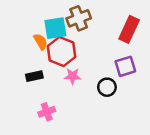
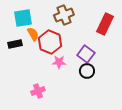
cyan square: (55, 28) -> (23, 18), moved
purple square: (125, 66) -> (86, 54), moved, turned -36
black rectangle: (34, 76) -> (15, 44), moved

